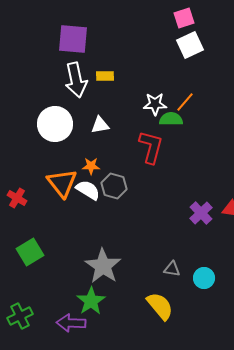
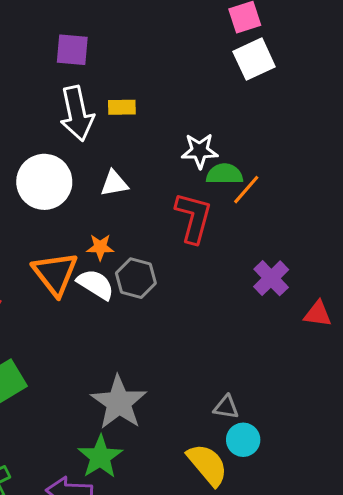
purple square: (73, 39) -> (72, 50), size x0.7
orange line: (185, 102) -> (246, 190), moved
purple cross: (201, 213) -> (271, 278), moved
cyan circle: (204, 278) -> (243, 440), moved

